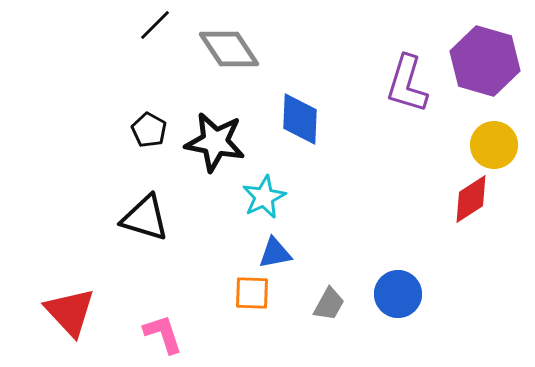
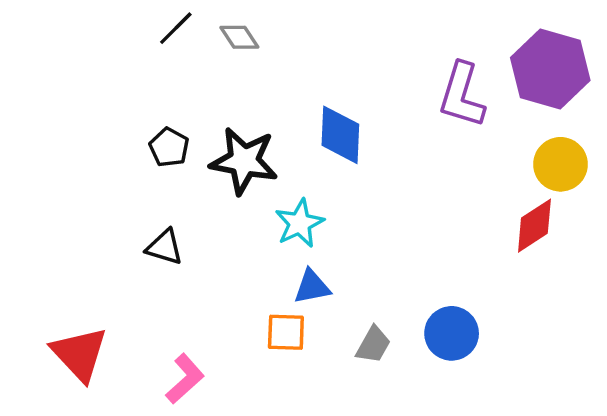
gray diamond: (229, 49) -> (239, 37), moved, size x0.6
black triangle: (145, 218) -> (165, 247), size x0.7
pink L-shape: (163, 334) -> (185, 379), turned 66

